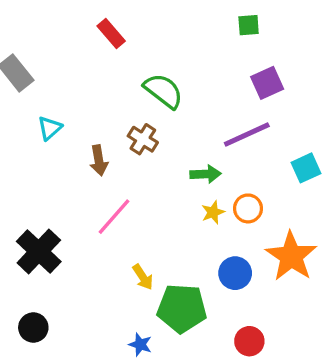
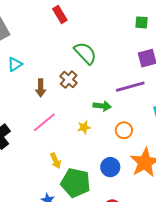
yellow star: (213, 212) -> (84, 127), moved

